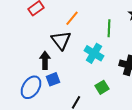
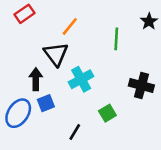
cyan cross: (94, 53) -> (81, 79), moved, turned 30

